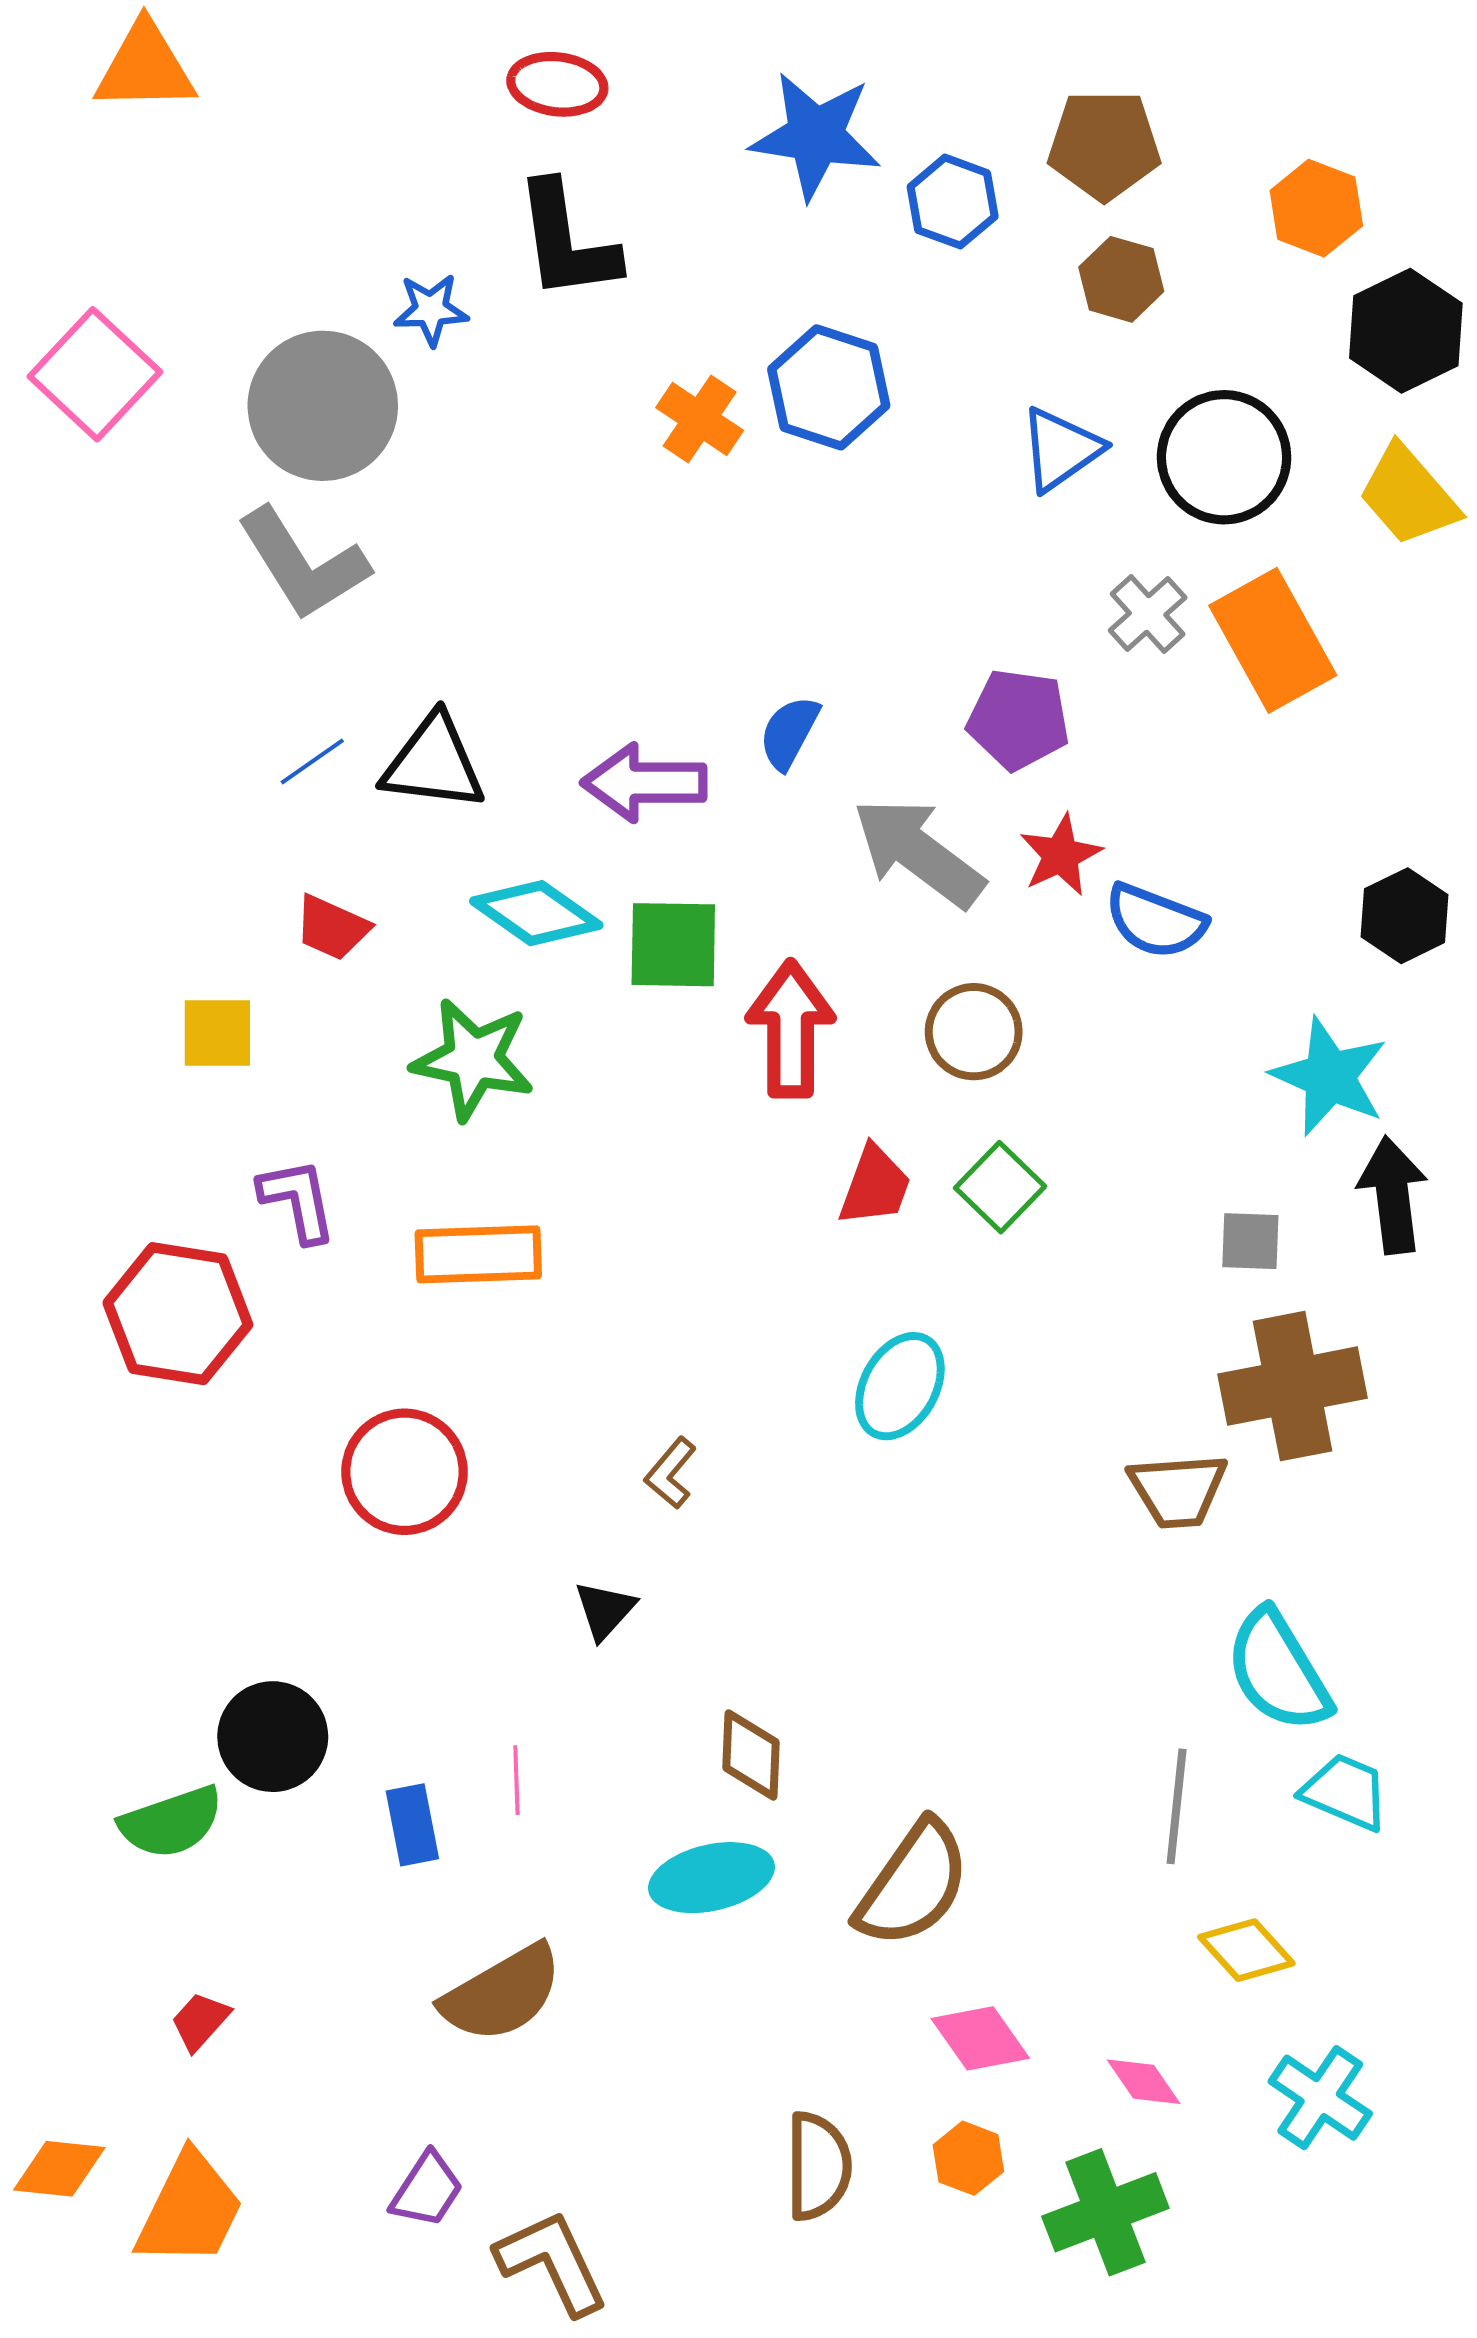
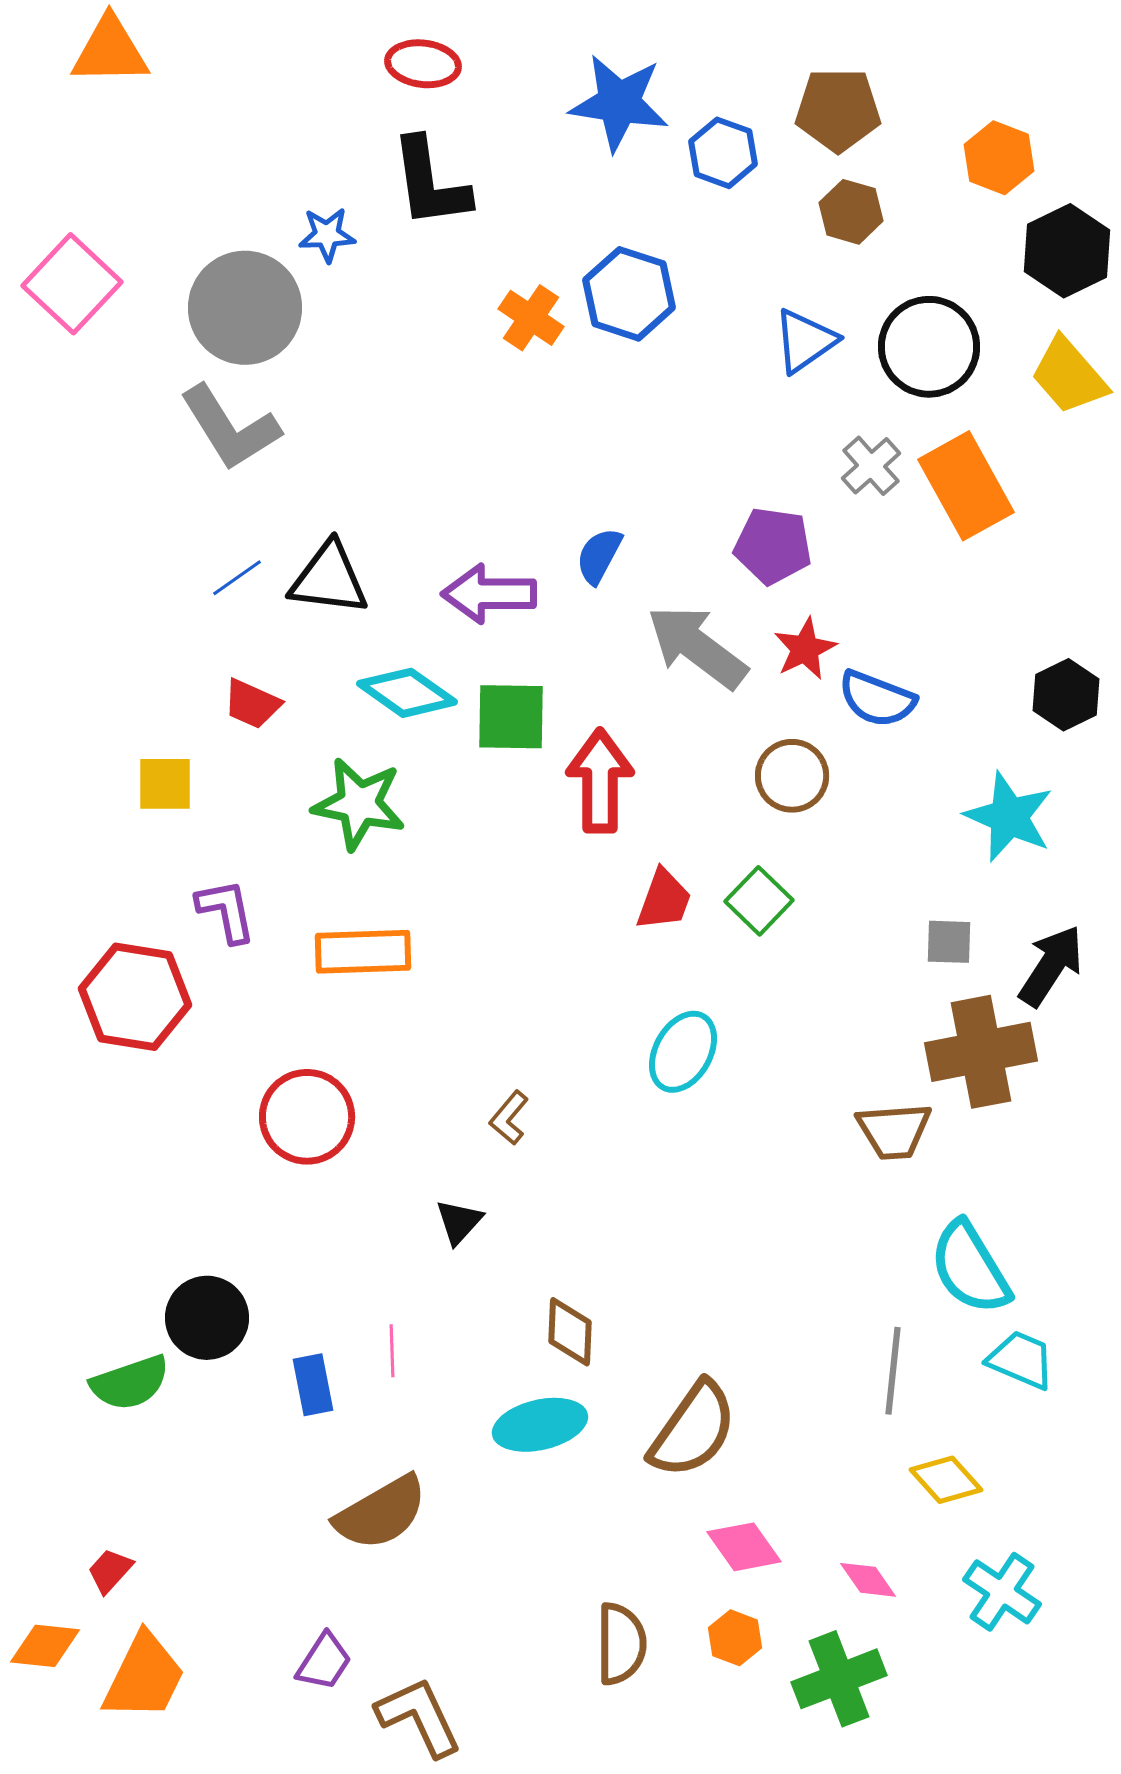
brown circle: (974, 1032) -> (792, 776), moved
black arrow: (1393, 1195) -> (1051, 966), moved, turned 40
red trapezoid: (200, 2021) -> (110, 1571), moved

